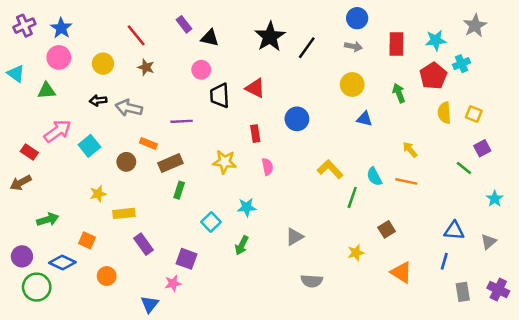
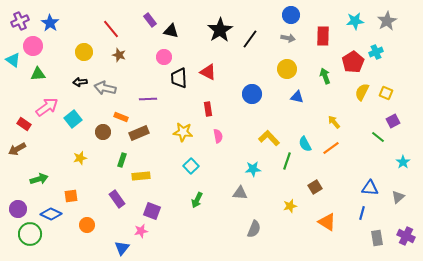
cyan star: (436, 40) -> (355, 21), moved
pink circle: (59, 57) -> (33, 46), moved
yellow semicircle: (444, 113) -> (362, 92), turned 30
blue circle: (297, 119) -> (252, 94), moved
orange line: (406, 181) -> (331, 148), turned -48
green rectangle: (179, 190) -> (122, 160), moved
cyan star: (247, 207) -> (253, 169), moved
yellow rectangle: (124, 213) -> (141, 176), moved
cyan square: (211, 222) -> (191, 166), moved
gray triangle: (294, 237) -> (240, 193), turned 35
orange square: (87, 240) -> (71, 196), turned -32
gray semicircle: (312, 281) -> (254, 229), turned -72

